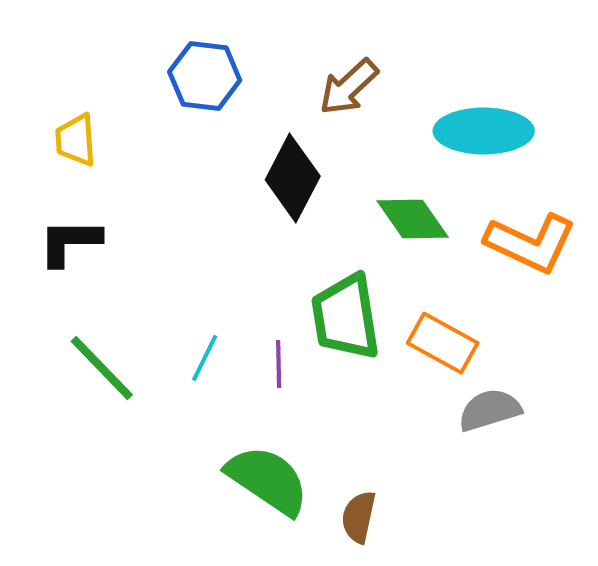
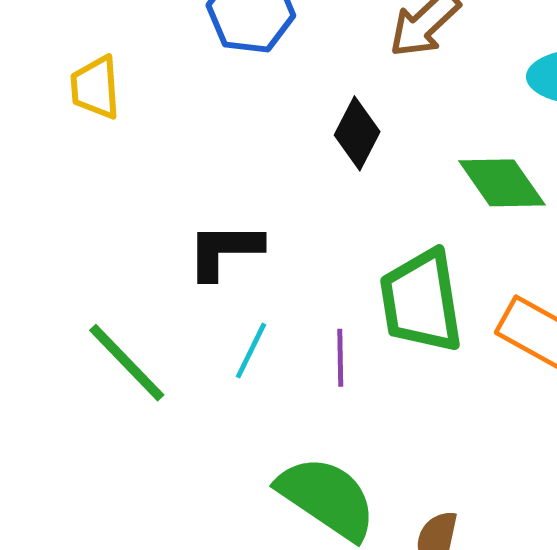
black diamond: (293, 178) -> (357, 133), size x0.7
black L-shape: (70, 242) -> (224, 250), moved

